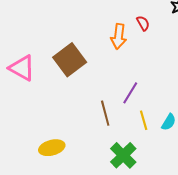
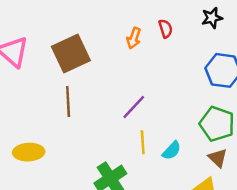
orange arrow: (119, 36) -> (134, 38), size x0.7
brown line: (105, 113) -> (68, 101), moved

